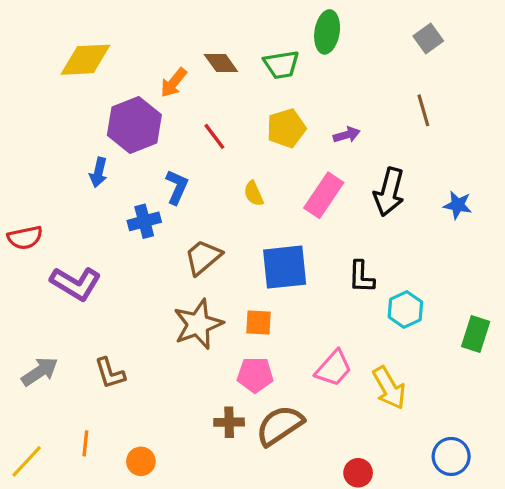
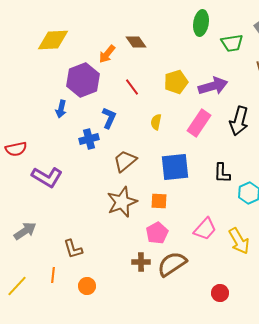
green trapezoid: (281, 65) -> (232, 43), moved
purple arrow: (347, 135) -> (213, 86), size x1.8
yellow semicircle: (254, 194) -> (156, 122), turned 35
brown L-shape: (110, 373) -> (73, 249), moved
pink pentagon: (255, 375) -> (157, 233), turned -30

